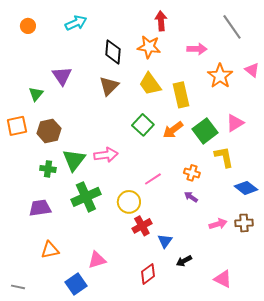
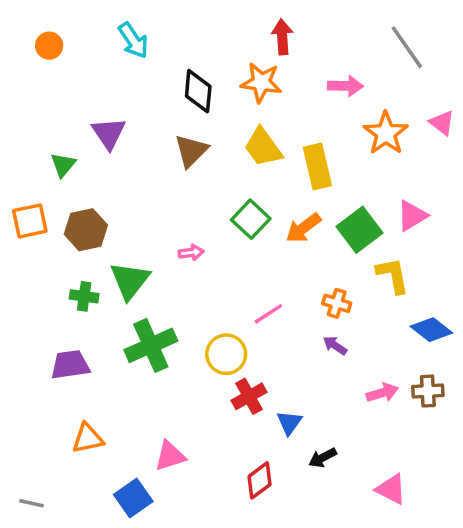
cyan arrow: (76, 23) -> (133, 40), turned 80
pink arrow: (106, 155) -> (191, 252), moved, size x0.6

